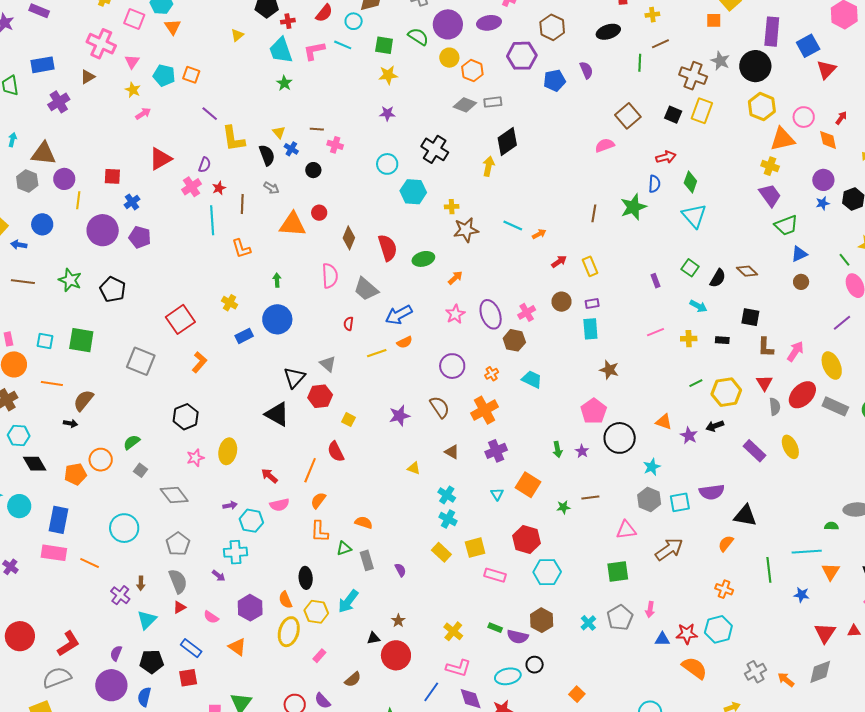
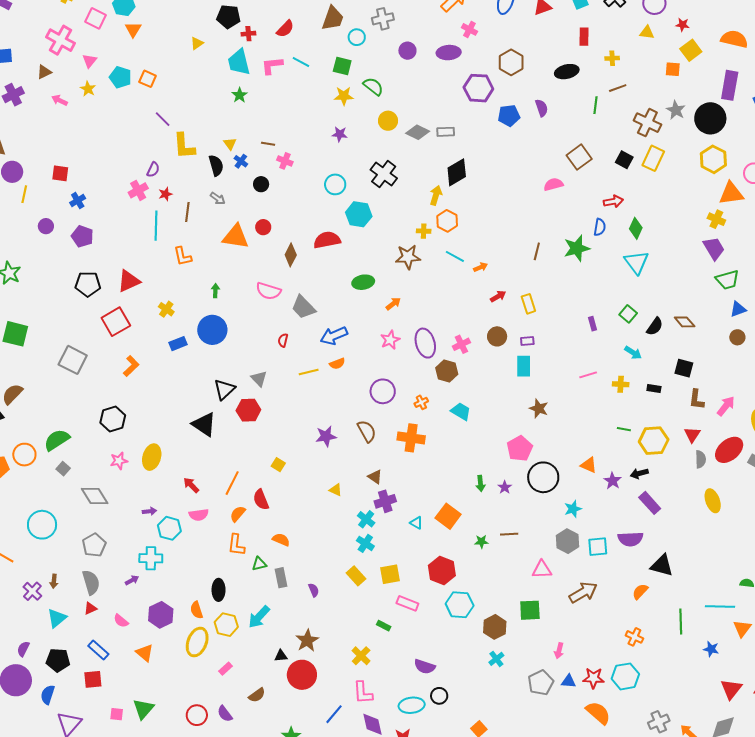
cyan circle: (354, 21) -> (357, 37), moved
purple circle: (448, 24) -> (407, 51), size x0.6
green semicircle: (418, 37) -> (373, 86), moved
yellow circle: (449, 58) -> (388, 121), moved
orange hexagon: (472, 71) -> (447, 221), moved
pink arrow: (143, 114) -> (60, 100), moved, turned -126
red triangle: (160, 159) -> (129, 281), moved
yellow cross: (452, 207) -> (424, 231), moved
purple circle: (103, 230) -> (46, 226), size x0.5
red semicircle: (388, 248) -> (327, 240), moved, turned -88
pink semicircle: (330, 276) -> (268, 291), turned 105
black pentagon: (113, 289) -> (88, 284), moved, turned -30
green line: (696, 383) -> (624, 429), turned 32
orange cross: (485, 410) -> (411, 438), turned 32
yellow square: (349, 420) -> (278, 465), moved
green semicircle: (132, 442) -> (57, 440), size x1.5
purple cross: (496, 451) -> (385, 501), moved
purple rectangle: (755, 451) -> (650, 503), moved
red semicircle: (336, 452) -> (261, 500), moved
cyan triangle: (497, 494) -> (416, 523), turned -32
purple arrow: (219, 576) -> (132, 580), turned -72
gray pentagon: (620, 618) -> (541, 683), moved
brown hexagon: (542, 620) -> (495, 627), moved
brown star: (398, 621) -> (307, 640), size x1.6
green rectangle: (495, 628) -> (384, 626), moved
pink L-shape: (458, 668) -> (363, 693), turned 65

